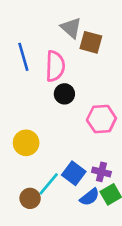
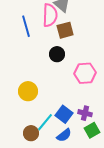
brown square: (91, 42) -> (65, 30), moved, turned -30
pink semicircle: (55, 66) -> (50, 15), moved
blue semicircle: (90, 197) -> (64, 135), moved

